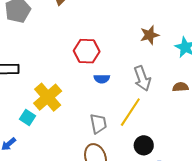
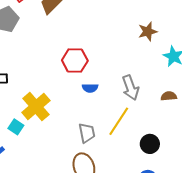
brown star: (150, 35) -> (148, 31), moved
black circle: (144, 145) -> (150, 144), moved

